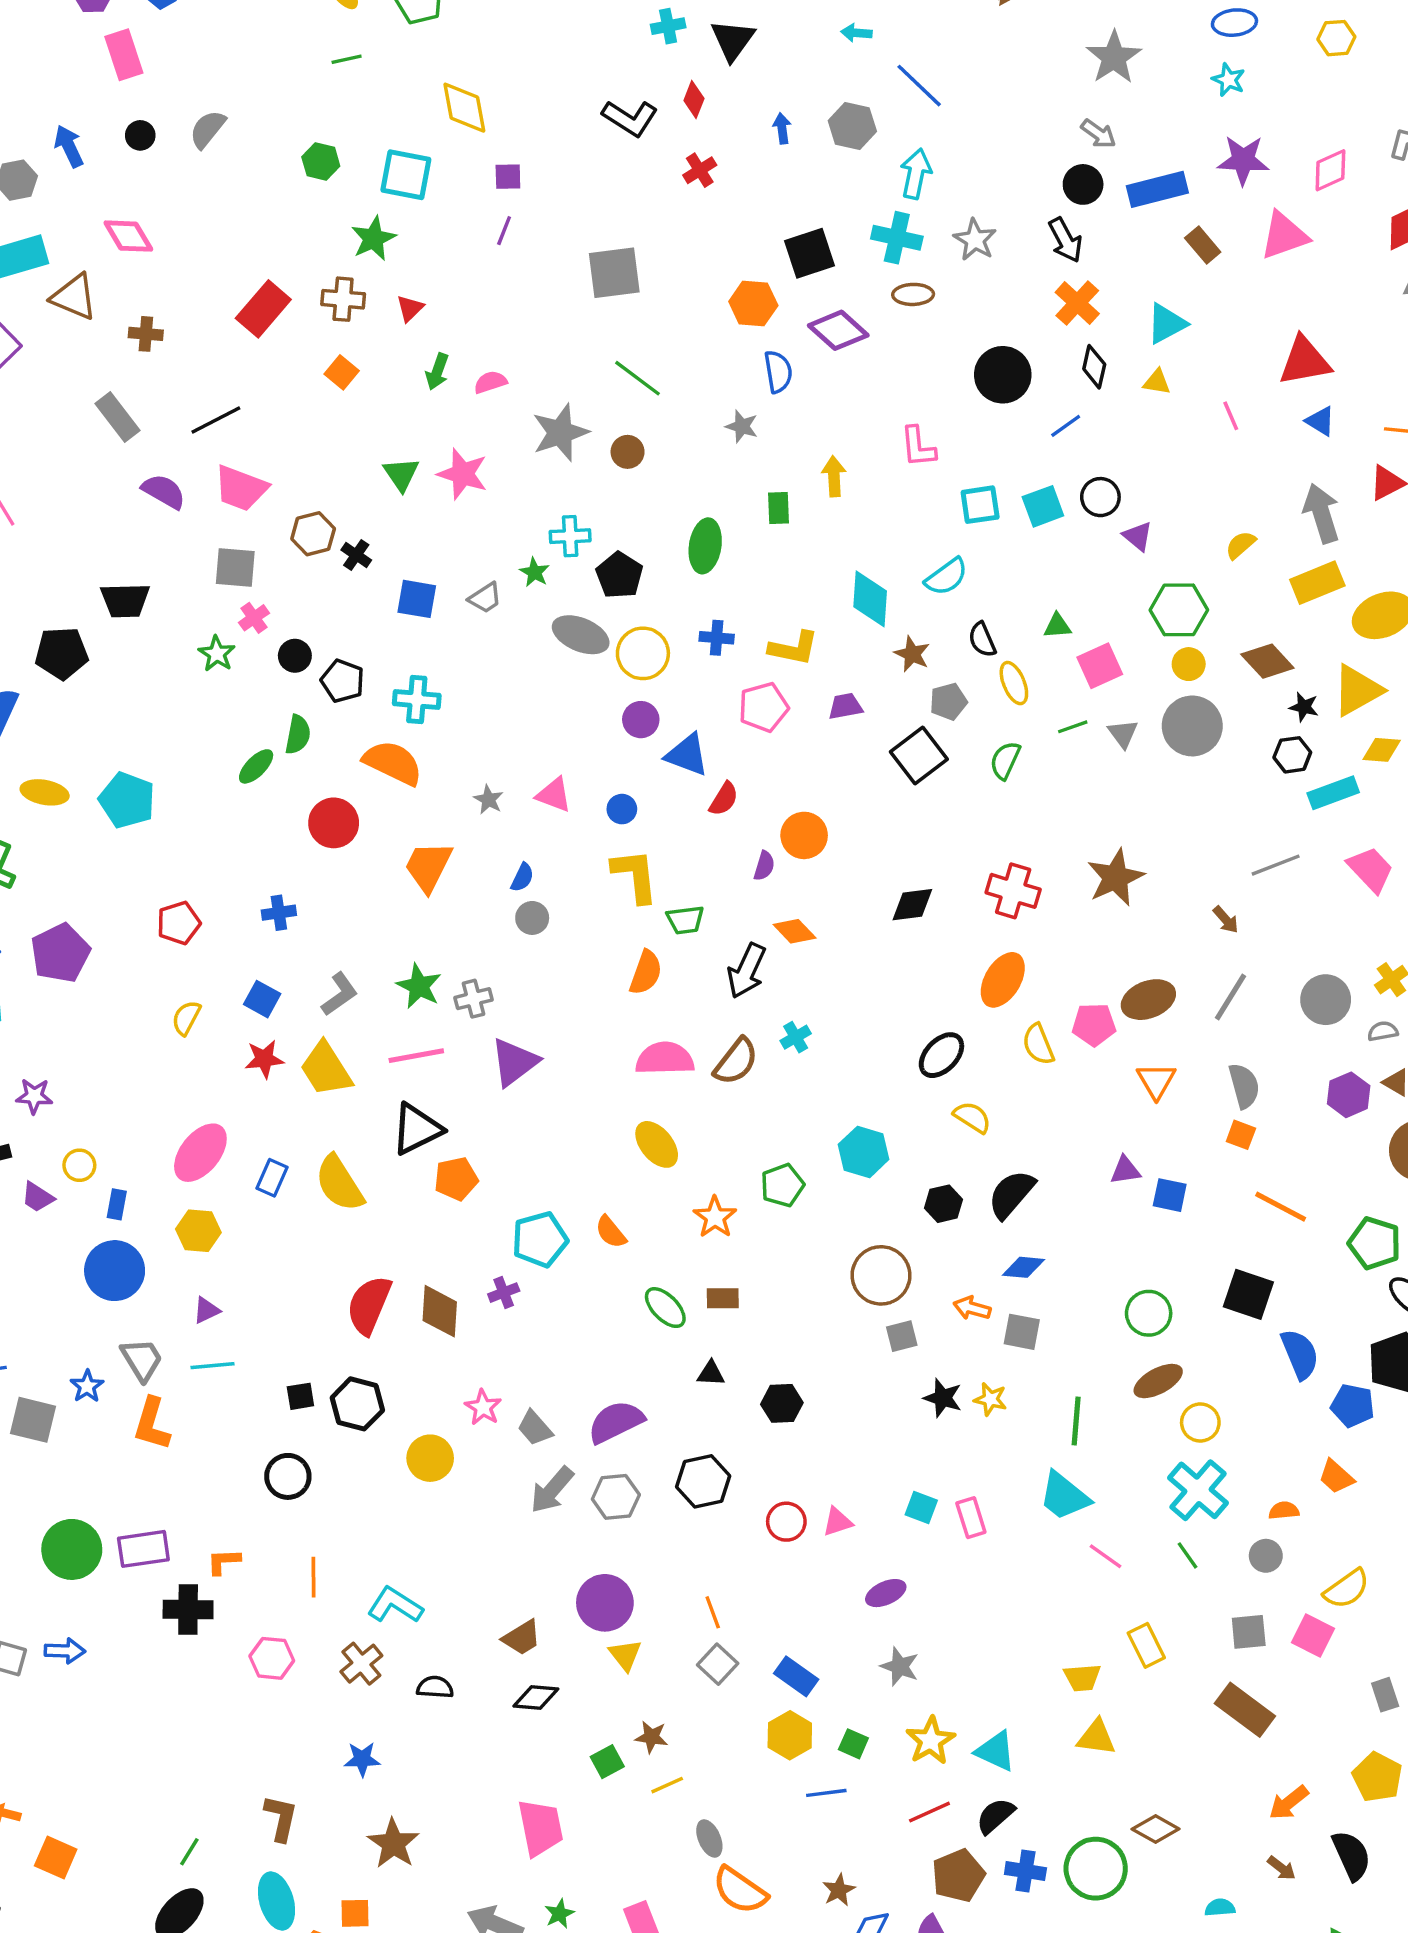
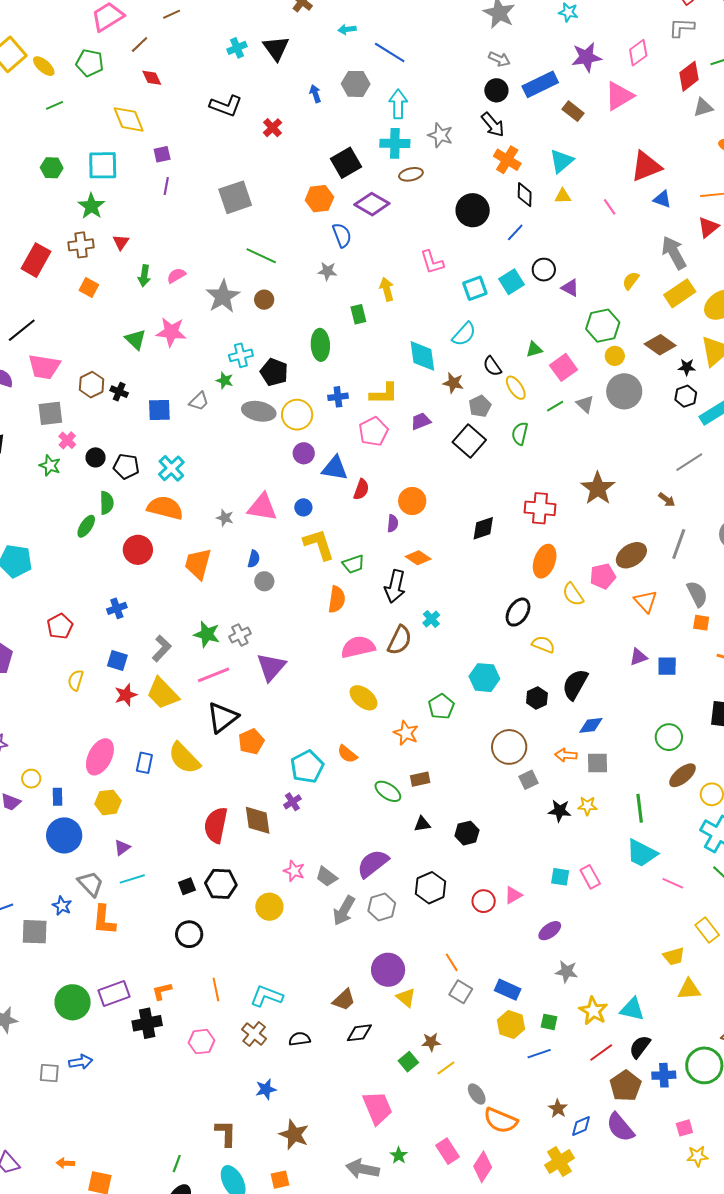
red diamond: (694, 99) -> (152, 78), moved, turned -35
cyan cross: (417, 700) -> (171, 468), turned -36
pink triangle: (554, 795) -> (262, 507), size x1.4

